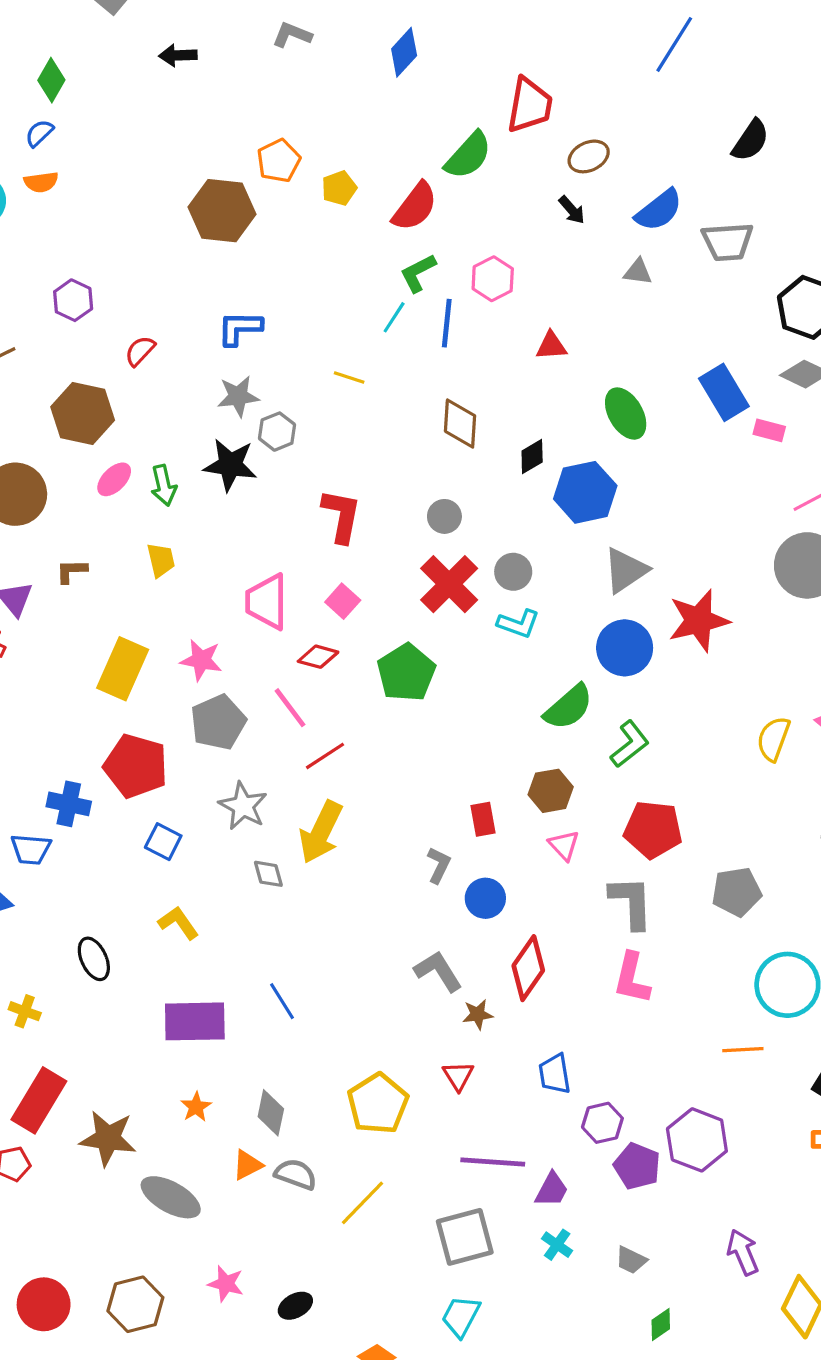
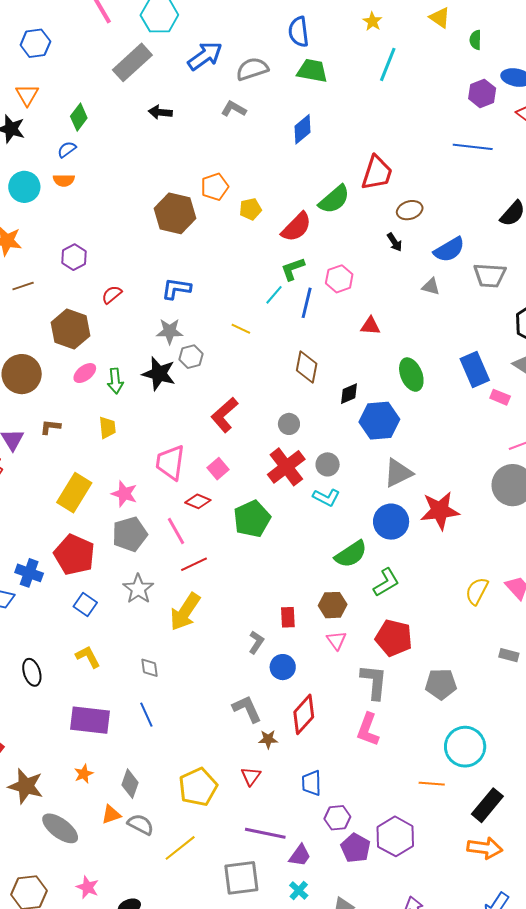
blue line: (674, 44) -> (473, 147), turned 57
red L-shape: (341, 516) -> (224, 415), turned -150
gray diamond: (268, 874) -> (149, 668), moved

